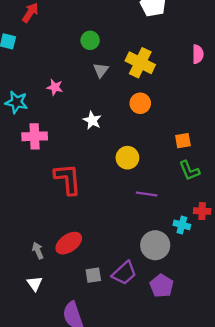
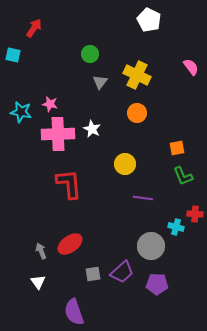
pink semicircle: (198, 54) -> (191, 67), turned -36
pink star: (55, 87) -> (50, 104), moved
pink cross: (35, 136) -> (58, 134), moved, size x1.4
purple pentagon: (162, 286) -> (157, 284), turned -30

